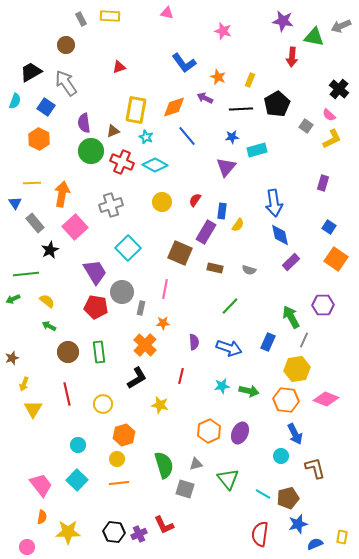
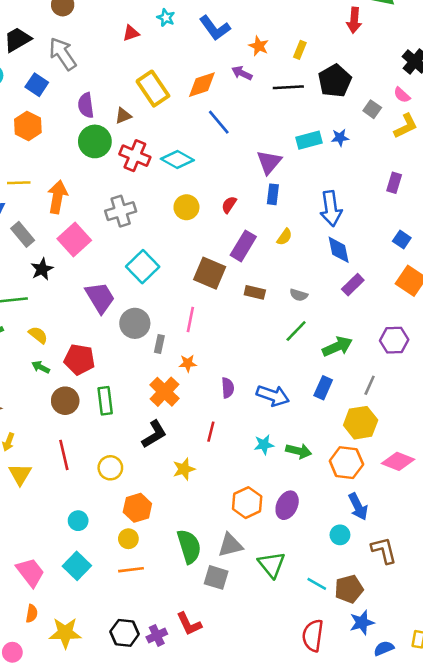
yellow rectangle: (136, 110) -> (153, 89), turned -44
cyan star: (146, 137) -> (166, 18), moved
blue star: (232, 137) -> (340, 138), moved
blue rectangle: (222, 211) -> (273, 194), moved
green line: (230, 306) -> (296, 331), moved
red pentagon: (96, 307) -> (79, 359), moved
green arrow: (291, 317) -> (337, 347), moved, turned 95
yellow star: (160, 405) -> (184, 469), turned -30
gray triangle: (196, 464) -> (230, 545), size x1.5

